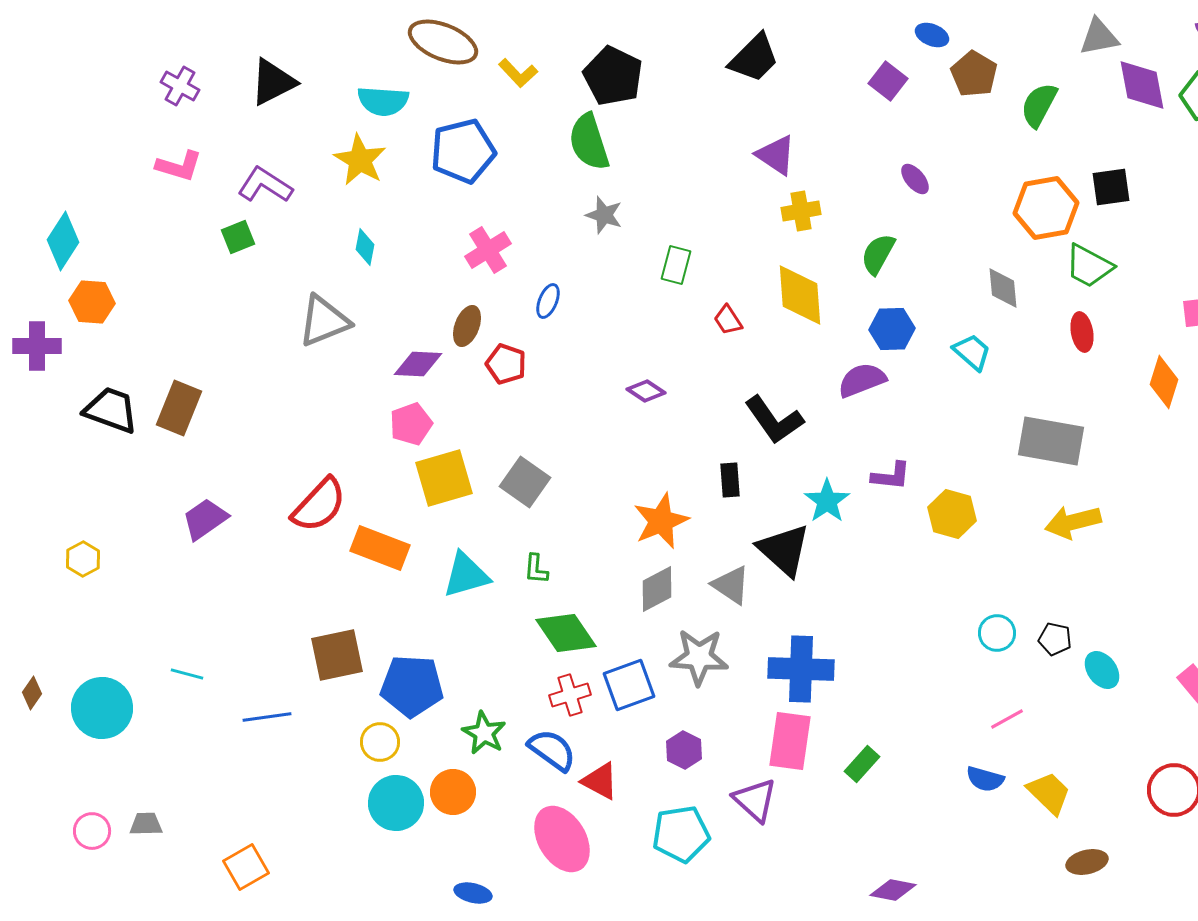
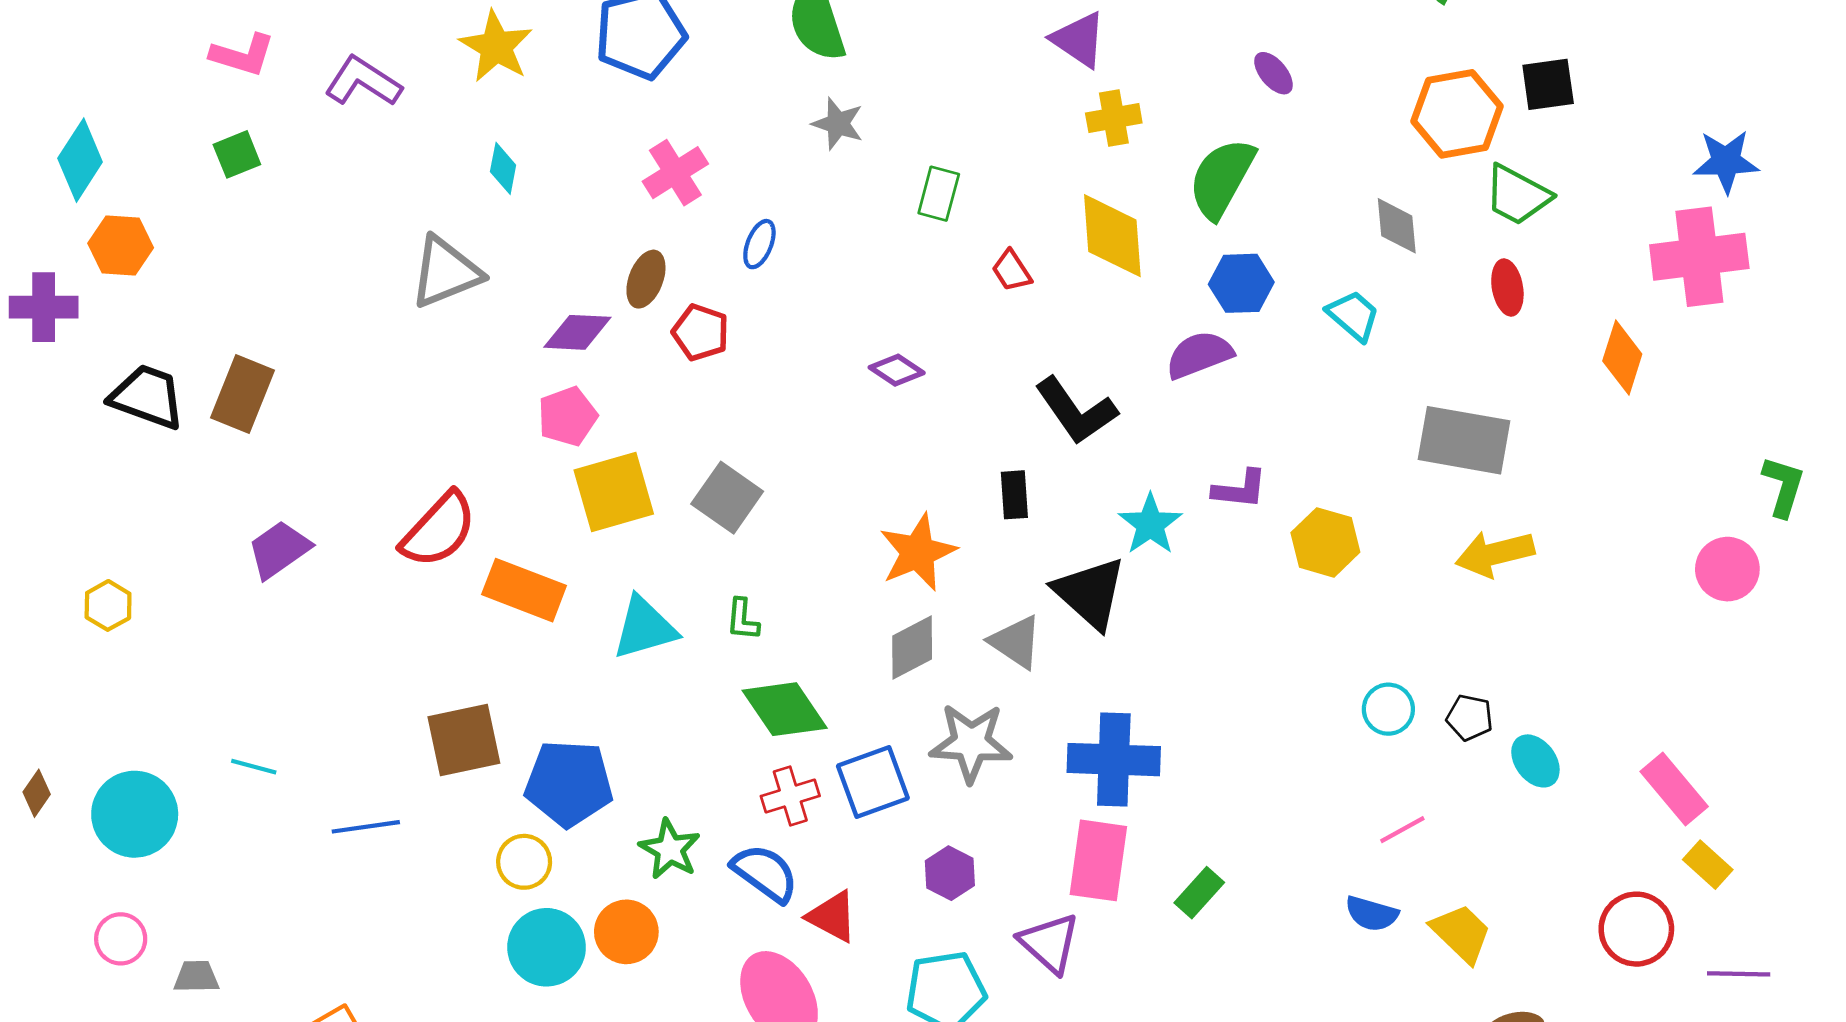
green square: (238, 237) -> (237, 154), moved
green semicircle: (878, 254) -> (1222, 178), size x1.4
pink circle: (92, 831) -> (121, 939), moved

